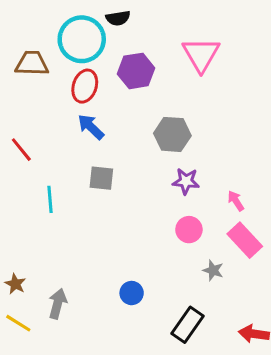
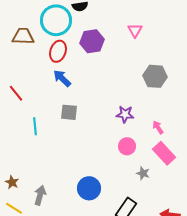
pink triangle: (201, 54) -> (135, 30), size x0.6
gray hexagon: (172, 134) -> (155, 76), moved
blue circle: (132, 293) -> (89, 188), size x1.5

